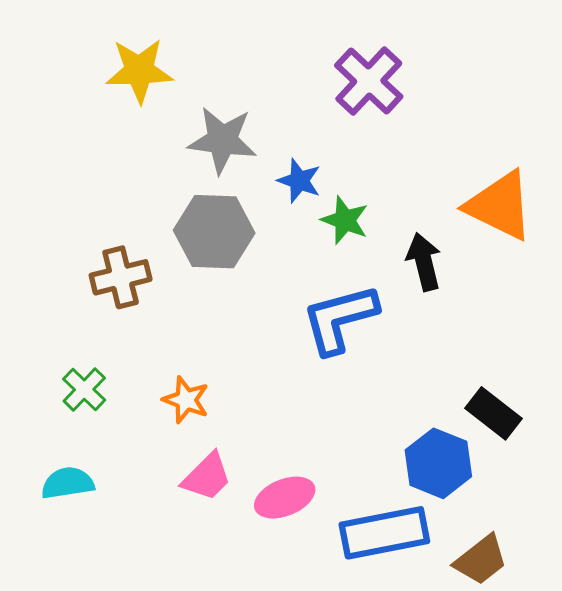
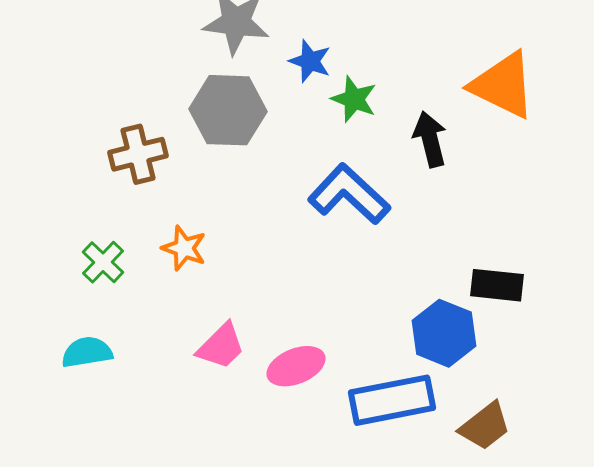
blue L-shape: (340, 319) -> (349, 194), turned 58
orange star: (186, 400) -> (184, 248), moved
black rectangle: (493, 413) -> (497, 285), turned -32

